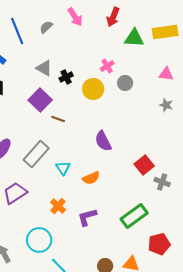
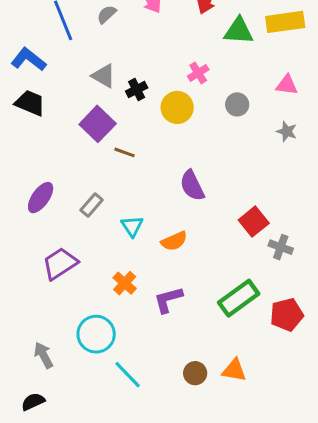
gray circle: (125, 83) -> (237, 104), moved
gray rectangle: (36, 154) -> (92, 205), size x0.6
red pentagon: (159, 244) -> (287, 315), moved

